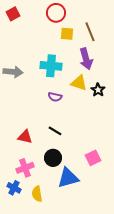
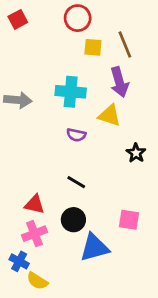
black star: (98, 90) -> (136, 153), moved
red triangle: (25, 137) -> (35, 204), moved
pink square: (93, 158) -> (129, 220), turned 35
yellow semicircle: (37, 194) -> (37, 281), moved, turned -49

